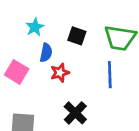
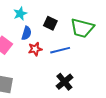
blue line: (110, 75) -> (60, 50), moved, turned 72
black cross: (75, 113) -> (64, 82), moved

